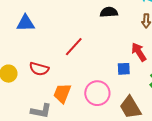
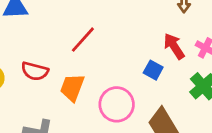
blue square: (124, 69) -> (153, 70), turned 32
orange trapezoid: (62, 93) -> (72, 88), moved

